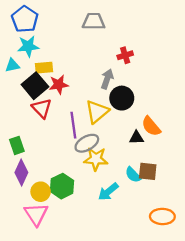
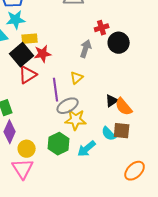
black circle: (122, 98) -> (119, 43), moved
red triangle: (42, 108) -> (28, 75), turned 42
yellow triangle: (97, 112) -> (77, 78), size x0.6
orange semicircle: (151, 126) -> (124, 107), moved
black triangle: (136, 138) -> (112, 101), turned -32
green hexagon: (62, 186) -> (59, 144), moved
orange ellipse: (162, 216) -> (135, 171), turned -45

